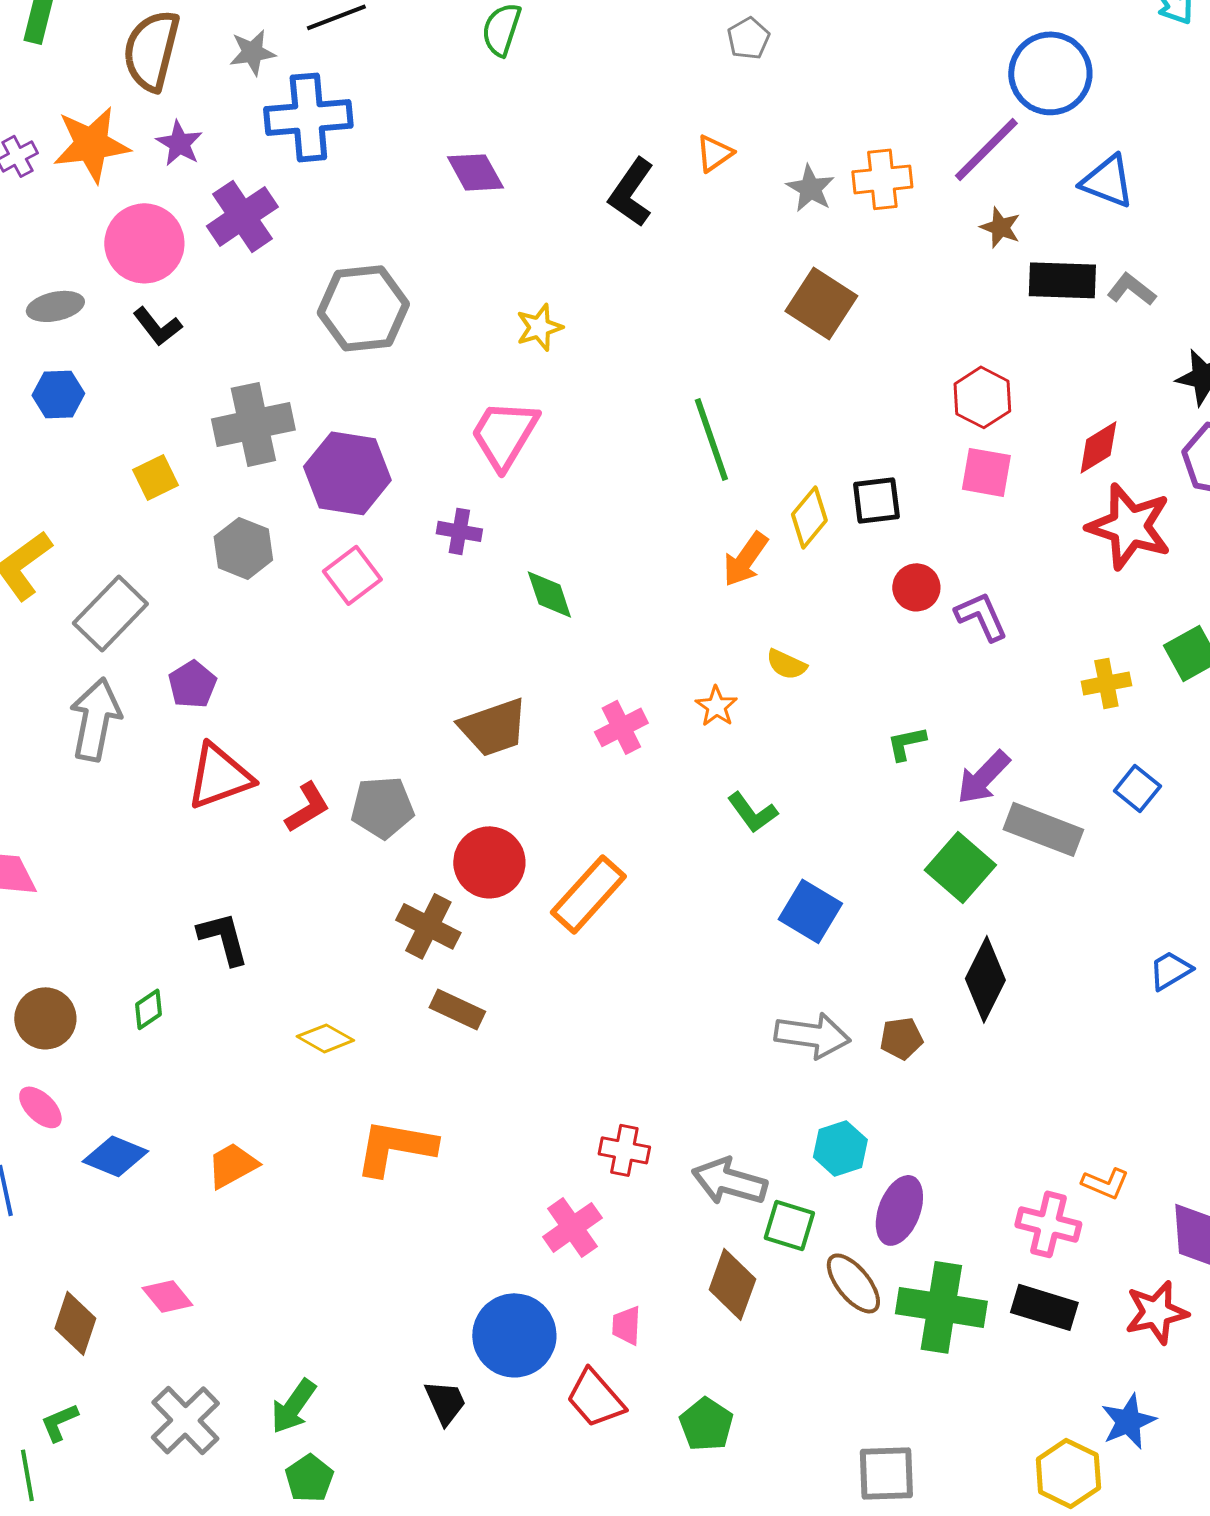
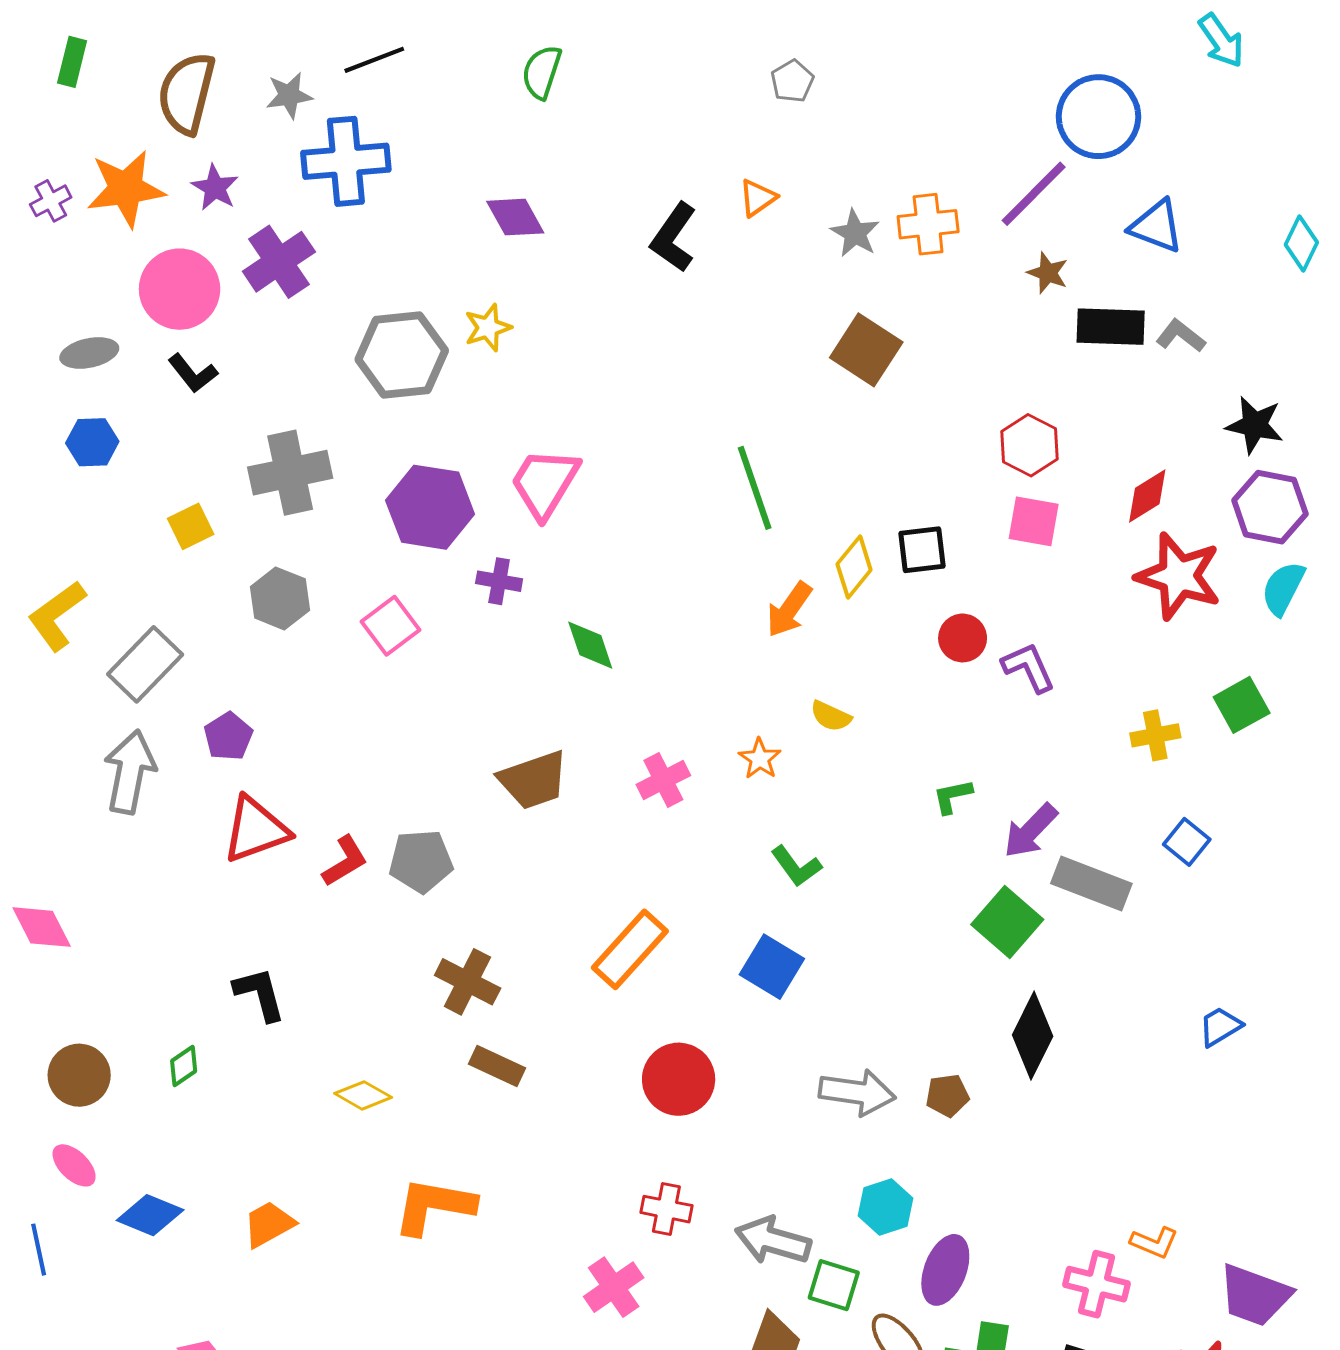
yellow star: (539, 327) -> (488, 328), moved
purple hexagon: (347, 473) -> (430, 507), moved
red circle: (489, 862) -> (679, 1079), moved
blue square: (810, 911) -> (772, 967), moved

